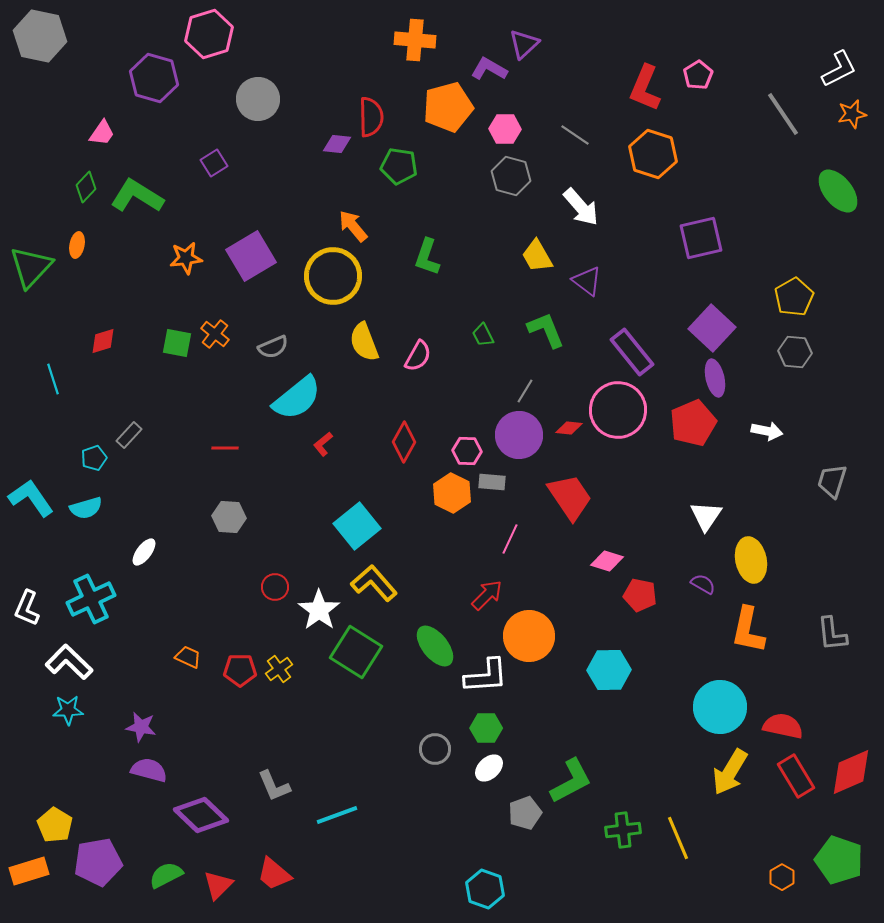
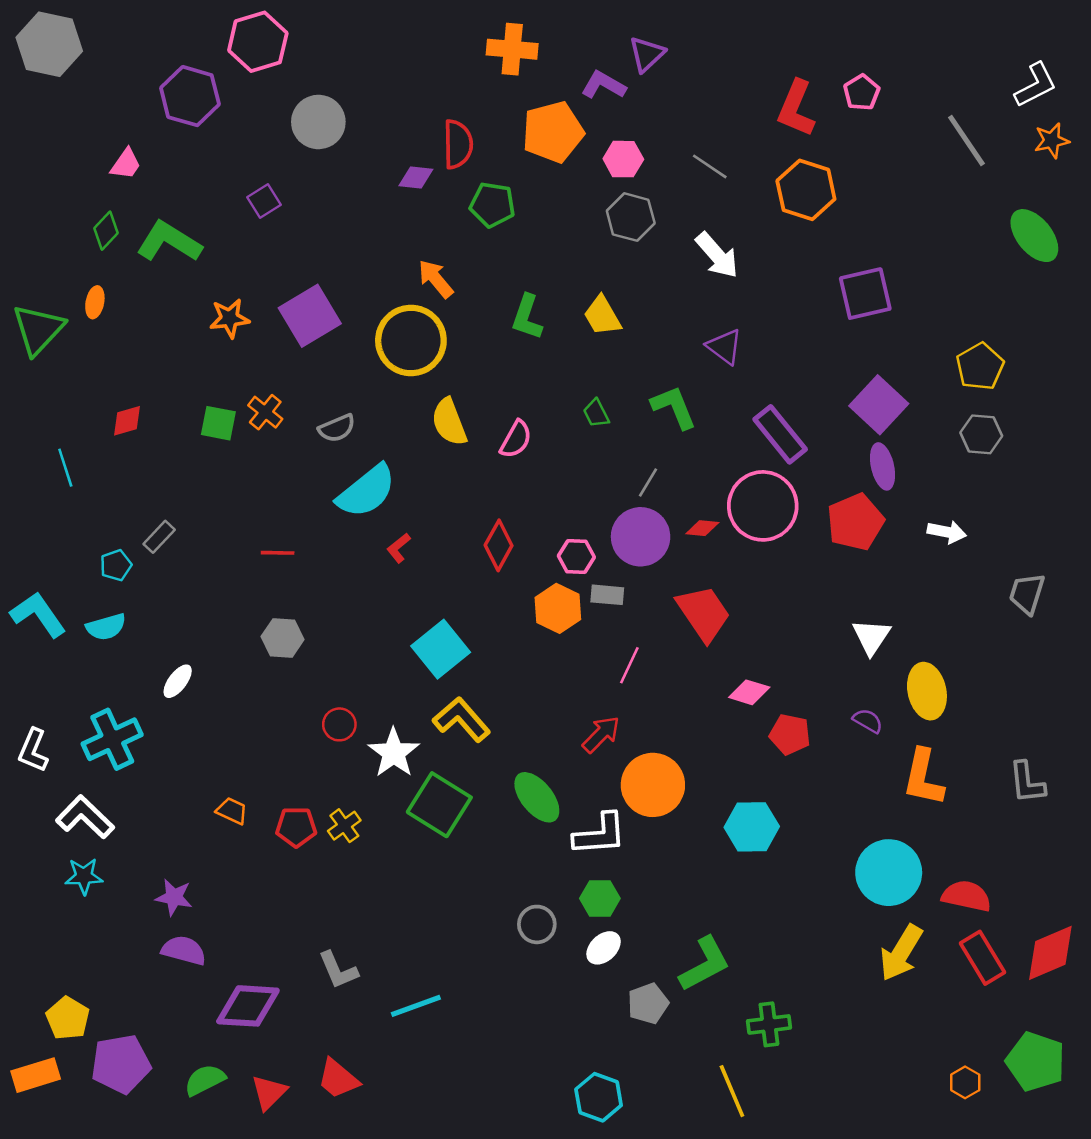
yellow trapezoid: (537, 256) -> (602, 316), moved
purple diamond: (201, 815) -> (248, 1006), turned -40
yellow line: (678, 838) -> (732, 1091), moved

